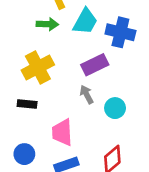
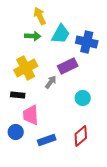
gray arrow: (87, 95) -> (51, 82), moved, turned 64
pink trapezoid: (62, 132) -> (31, 115), moved

